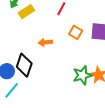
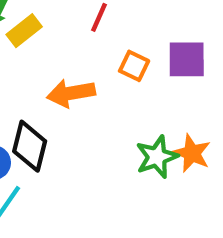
orange arrow: (45, 42) -> (71, 93), size x1.5

